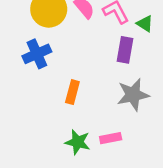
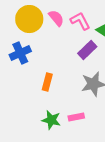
purple rectangle: (125, 50) -> (87, 50), turned 36

